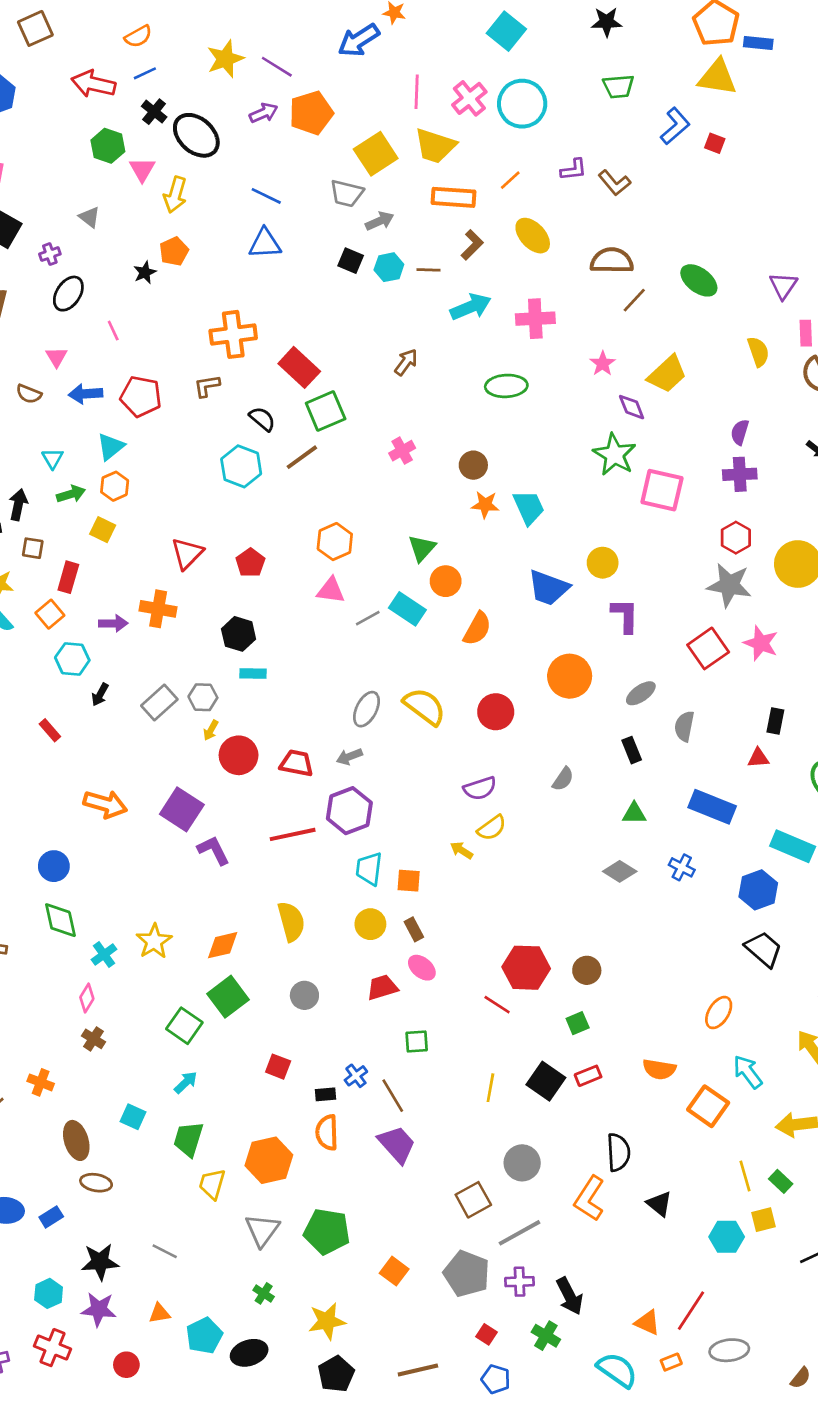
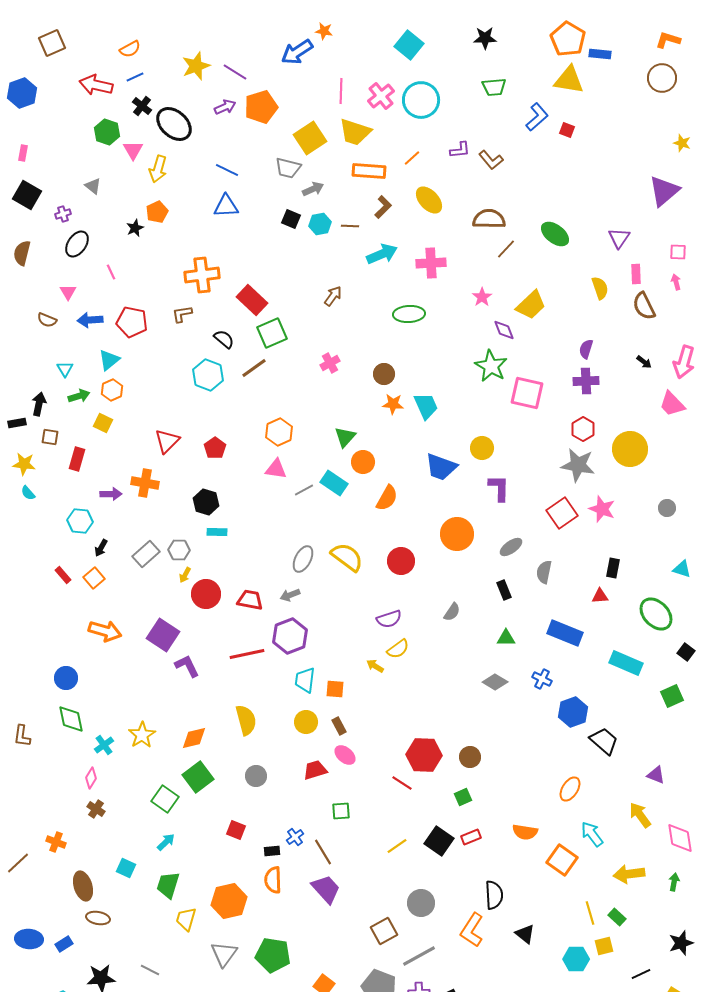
orange square: (50, 614) -> (94, 578), moved
blue hexagon: (758, 890) -> (573, 712), moved
yellow line: (490, 1088) -> (397, 846), turned 45

